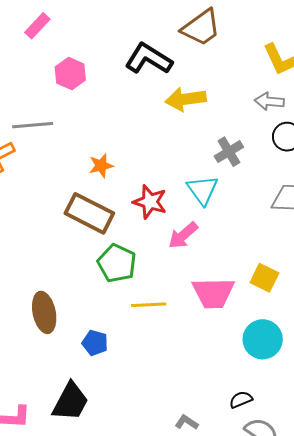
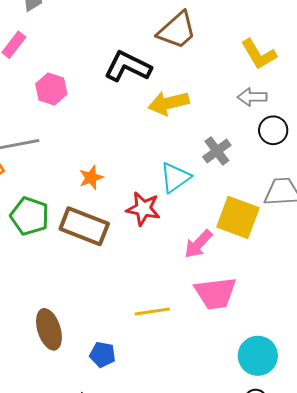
cyan triangle: (203, 190) -> (175, 178), moved, turned 36
pink arrow: (183, 235) -> (198, 244), moved
green pentagon: (117, 263) -> (30, 216), moved
yellow square: (264, 278) -> (238, 217), moved, size x1.5
cyan circle: (263, 339) -> (258, 356), moved

